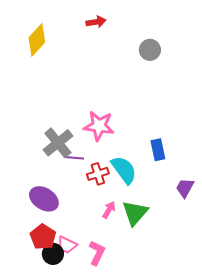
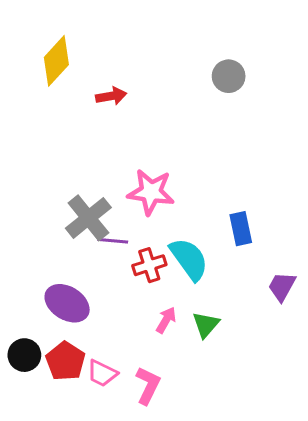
red arrow: (96, 22) -> (111, 96), moved
green triangle: (135, 213) -> (206, 325), size x0.7
black circle: (53, 254) -> (24, 355), moved

